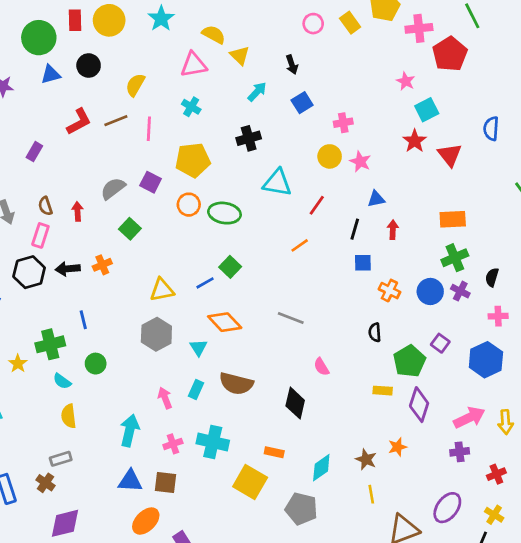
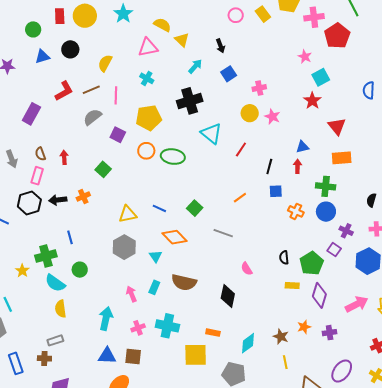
green circle: (39, 38) -> (33, 29), size x0.6
black cross: (249, 138) -> (190, 101), size x1.4
purple rectangle: (34, 152) -> (31, 114), size x1.5
red triangle: (450, 155) -> (337, 126), moved
cyan triangle: (277, 183) -> (211, 133), turned 30
gray semicircle: (113, 188) -> (92, 117), moved
blue triangle: (376, 199) -> (303, 147), moved
orange line: (300, 245) -> (240, 198), moved
green cross: (455, 258) -> (326, 186), moved, turned 30
green square: (230, 267) -> (195, 208), moved
blue line: (205, 283) -> (159, 208), turned 56
purple cross: (460, 291) -> (346, 231), moved
black semicircle: (375, 332) -> (284, 257), moved
cyan semicircle: (62, 381) -> (55, 283), size x1.5
purple cross: (460, 452) -> (330, 333), moved
yellow square: (250, 482) -> (196, 355), turned -30
brown cross: (45, 483) -> (44, 358), turned -32

